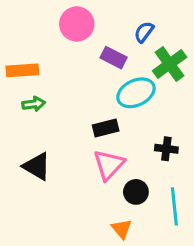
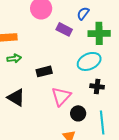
green cross: (170, 64) -> (99, 33), turned 35
cyan ellipse: (136, 93) -> (89, 61), moved
black rectangle: (106, 128) -> (44, 71), moved

